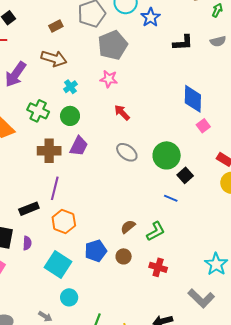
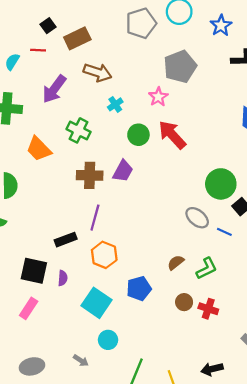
blue star: (151, 17) -> (221, 26), moved
brown rectangle: (56, 26) -> (77, 38), moved, size x1.6
gray pentagon: (113, 45) -> (180, 67), moved
pink star: (109, 79) -> (158, 97), turned 30
red arrow: (122, 113) -> (172, 135), size x1.6
green circle: (70, 116) -> (138, 135), moved
gray ellipse: (127, 152) -> (197, 218), moved
brown circle: (124, 256) -> (184, 302), moved

